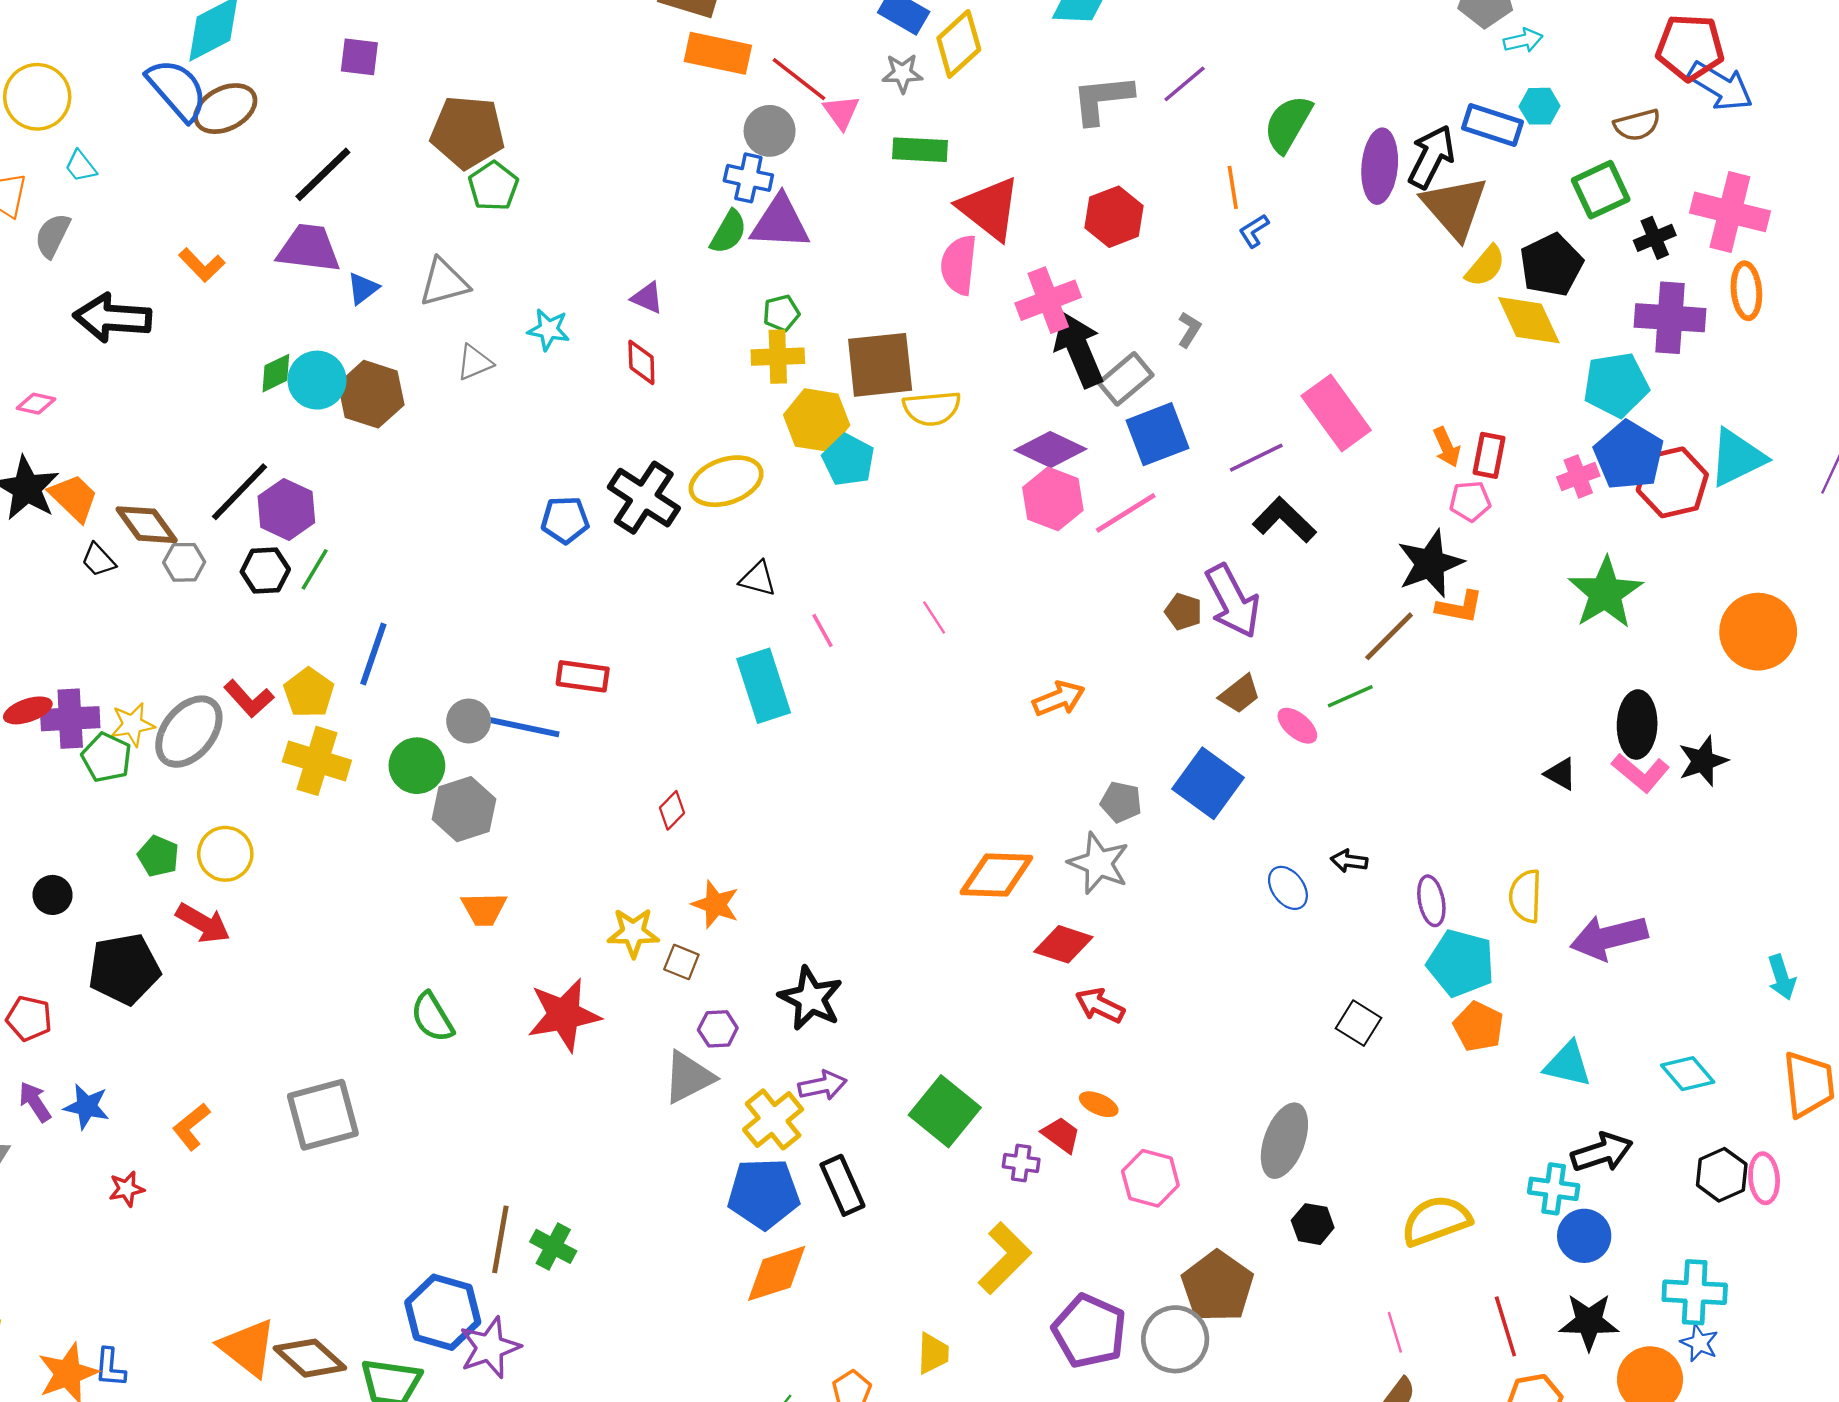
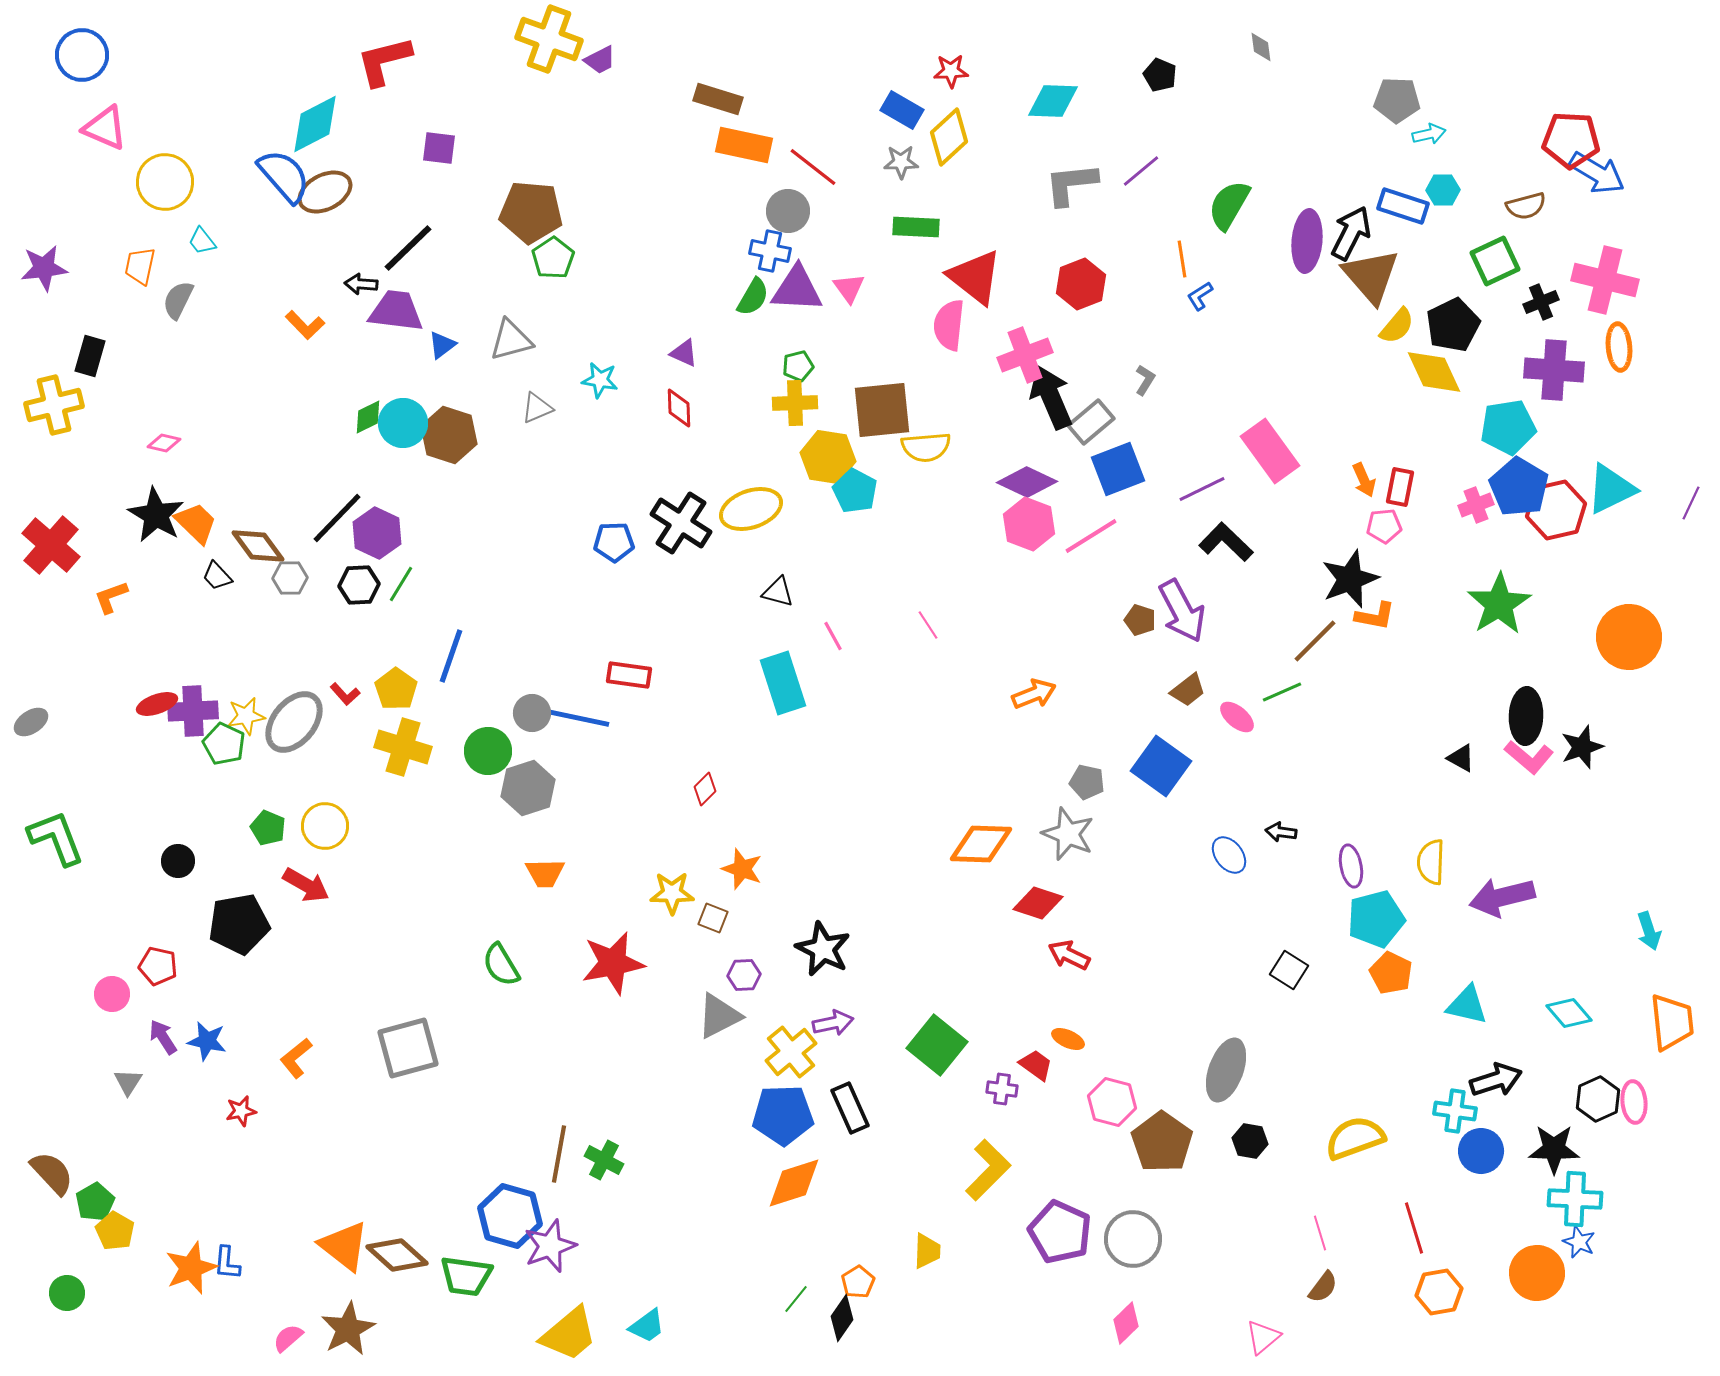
pink triangle: (841, 112) -> (849, 288), moved
black arrow: (112, 318) -> (361, 284), moved, size x0.5
red L-shape: (249, 699) -> (345, 694), size x0.7
cyan pentagon: (1461, 963) -> (1376, 919), turned -30
brown pentagon: (1217, 1286) -> (1162, 1142), moved
black star: (1589, 1322) -> (1554, 1149), moved

